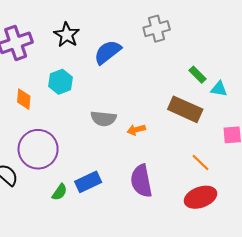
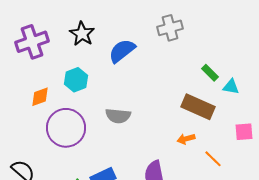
orange diamond: (24, 99) -> (40, 97), turned 65
orange arrow: (136, 130) -> (186, 139), moved
purple circle: (38, 149) -> (66, 128), moved

